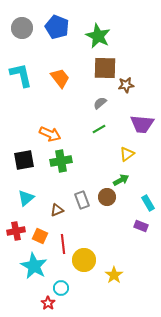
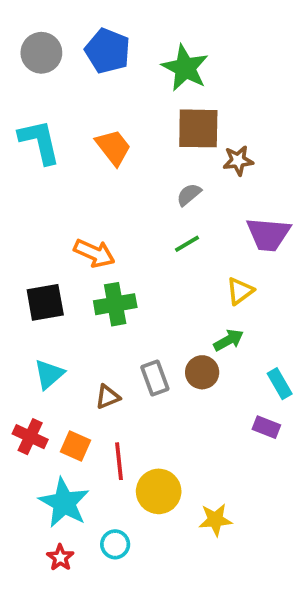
red cross: (16, 231) -> (30, 437), turned 36
yellow star: (114, 275) -> (215, 520), turned 30
red star: (48, 303) -> (60, 558), moved

